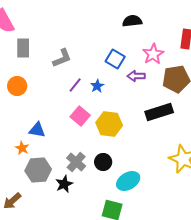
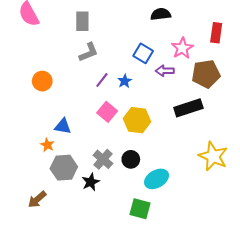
gray rectangle: (23, 48) -> (82, 21), moved

